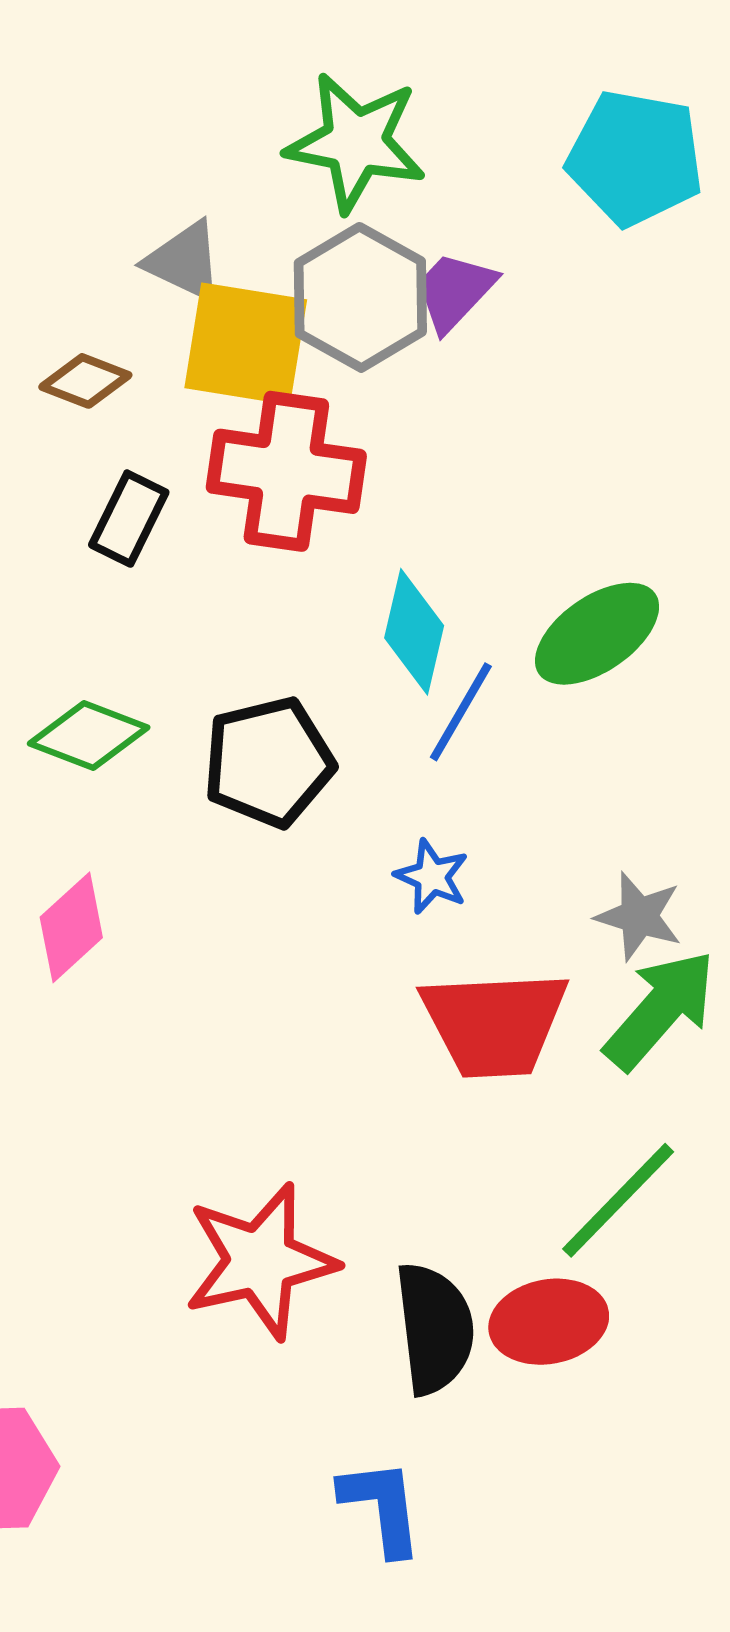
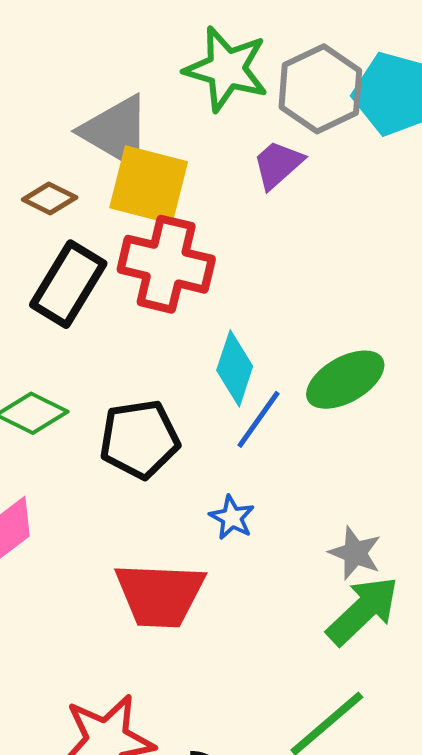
gray triangle: (184, 261) -> (116, 131), size x1.5
gray hexagon: (360, 297) -> (320, 89), moved
black rectangle: (129, 519) -> (68, 284), size x1.5
red trapezoid: (494, 1024) -> (160, 595), moved

